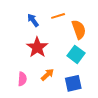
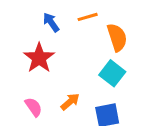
red star: (37, 47) -> (39, 58), moved
pink semicircle: (22, 79) -> (34, 107), turned -40

